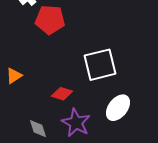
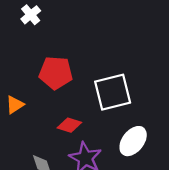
red pentagon: (50, 20) -> (56, 73), moved

